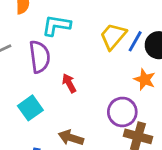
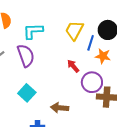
blue line: (135, 41) -> (91, 43), moved
red arrow: (69, 83) -> (73, 66), moved

